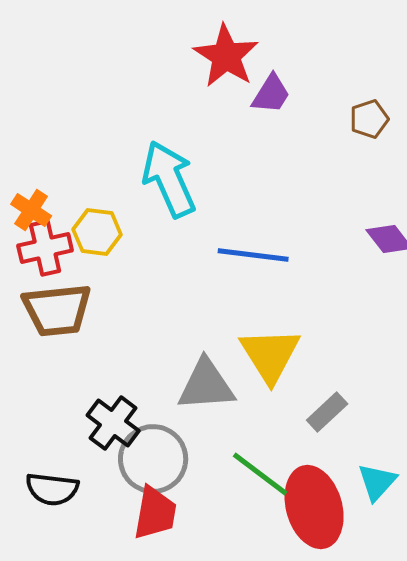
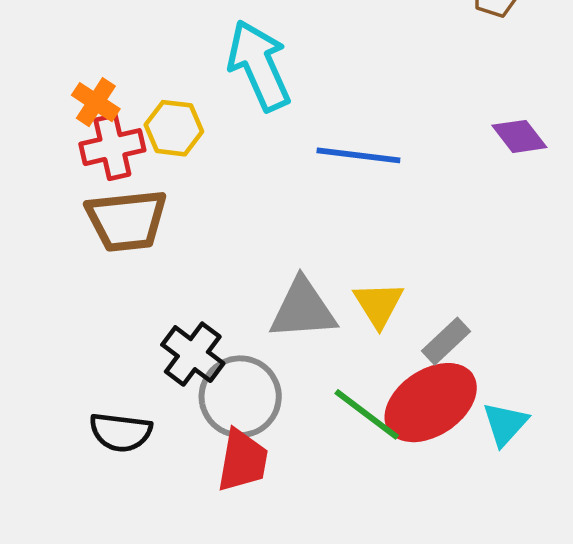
yellow triangle: (270, 355) -> (379, 304), moved, size x0.7
red ellipse: (314, 507) -> (431, 403), moved, turned 72

